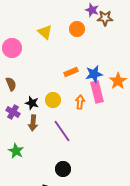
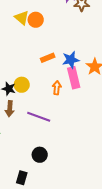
orange circle: (77, 29) -> (36, 20), moved
yellow circle: (53, 100) -> (22, 85), moved
purple line: (62, 131) -> (39, 117), turned -35

